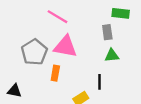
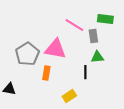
pink line: (58, 17) -> (74, 25), moved
black line: (100, 82) -> (85, 72), moved

